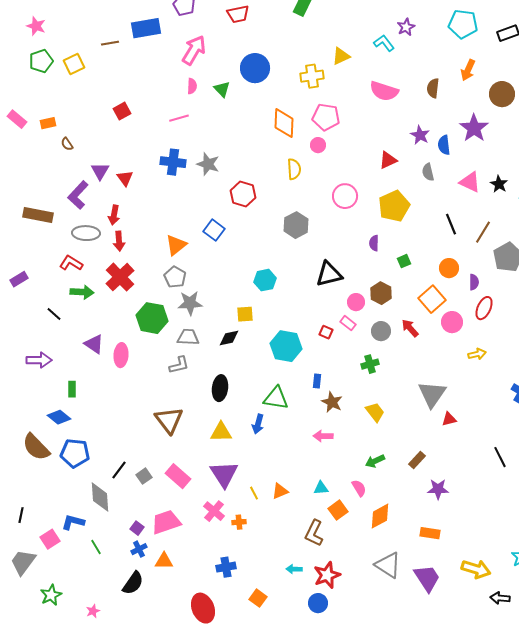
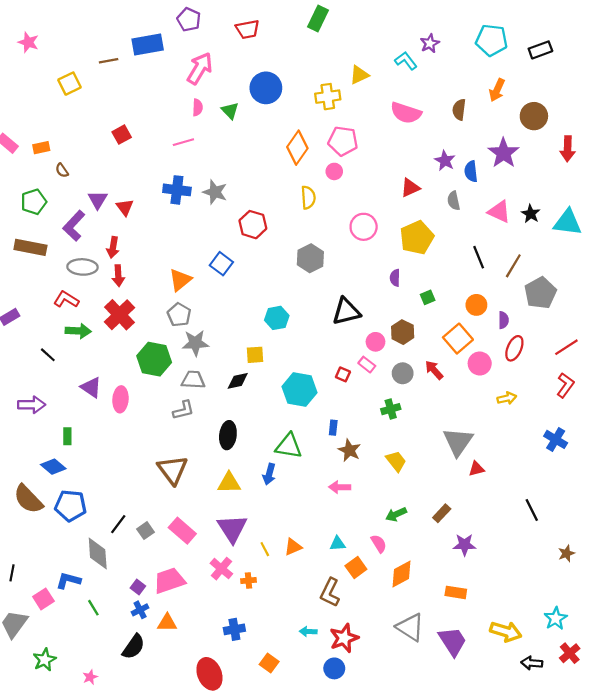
green pentagon: (41, 61) -> (34, 202), moved
orange diamond: (284, 123) -> (297, 148), turned 32

